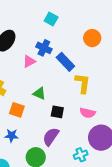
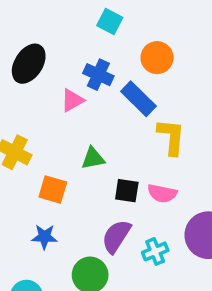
orange circle: (92, 38) -> (157, 58), moved
green triangle: (39, 94) -> (93, 158), turned -32
pink semicircle: (88, 113) -> (162, 193), moved
cyan cross: (81, 155) -> (155, 251), moved

